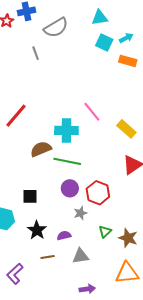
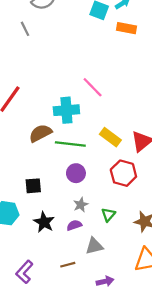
yellow rectangle: (126, 129) -> (110, 137), moved
red hexagon: (98, 193) -> (123, 173), moved
gray star: (80, 213) -> (81, 205), moved
green triangle: (105, 232) -> (108, 215), moved
brown line: (48, 257) -> (68, 265), moved

